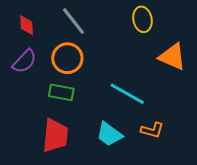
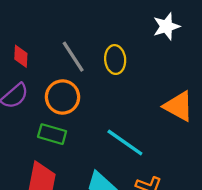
yellow ellipse: (142, 19) -> (115, 60), moved

